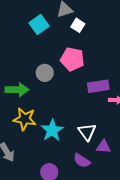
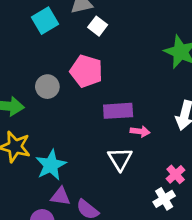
white triangle: (87, 132) -> (120, 159), moved
purple triangle: (103, 147) -> (60, 196), moved

